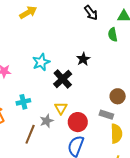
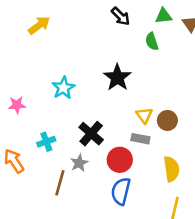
black star: (83, 59) -> (117, 77), size x1.5
black cross: (63, 79) -> (91, 134), moved
yellow triangle: (61, 108) -> (144, 115), moved
gray rectangle: (106, 115) -> (140, 139), moved

